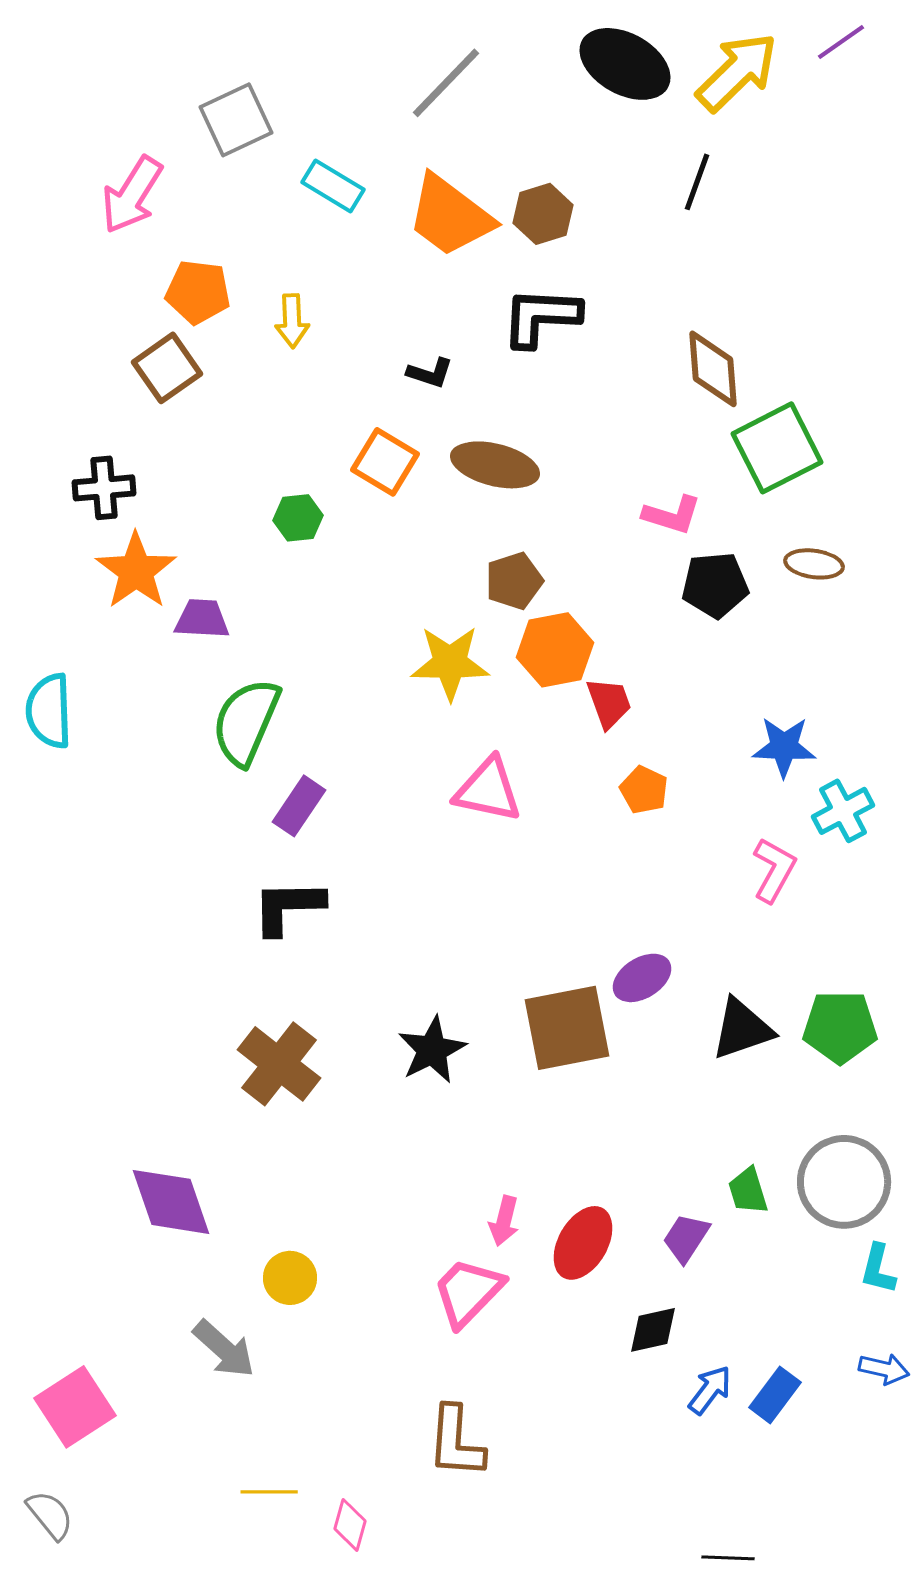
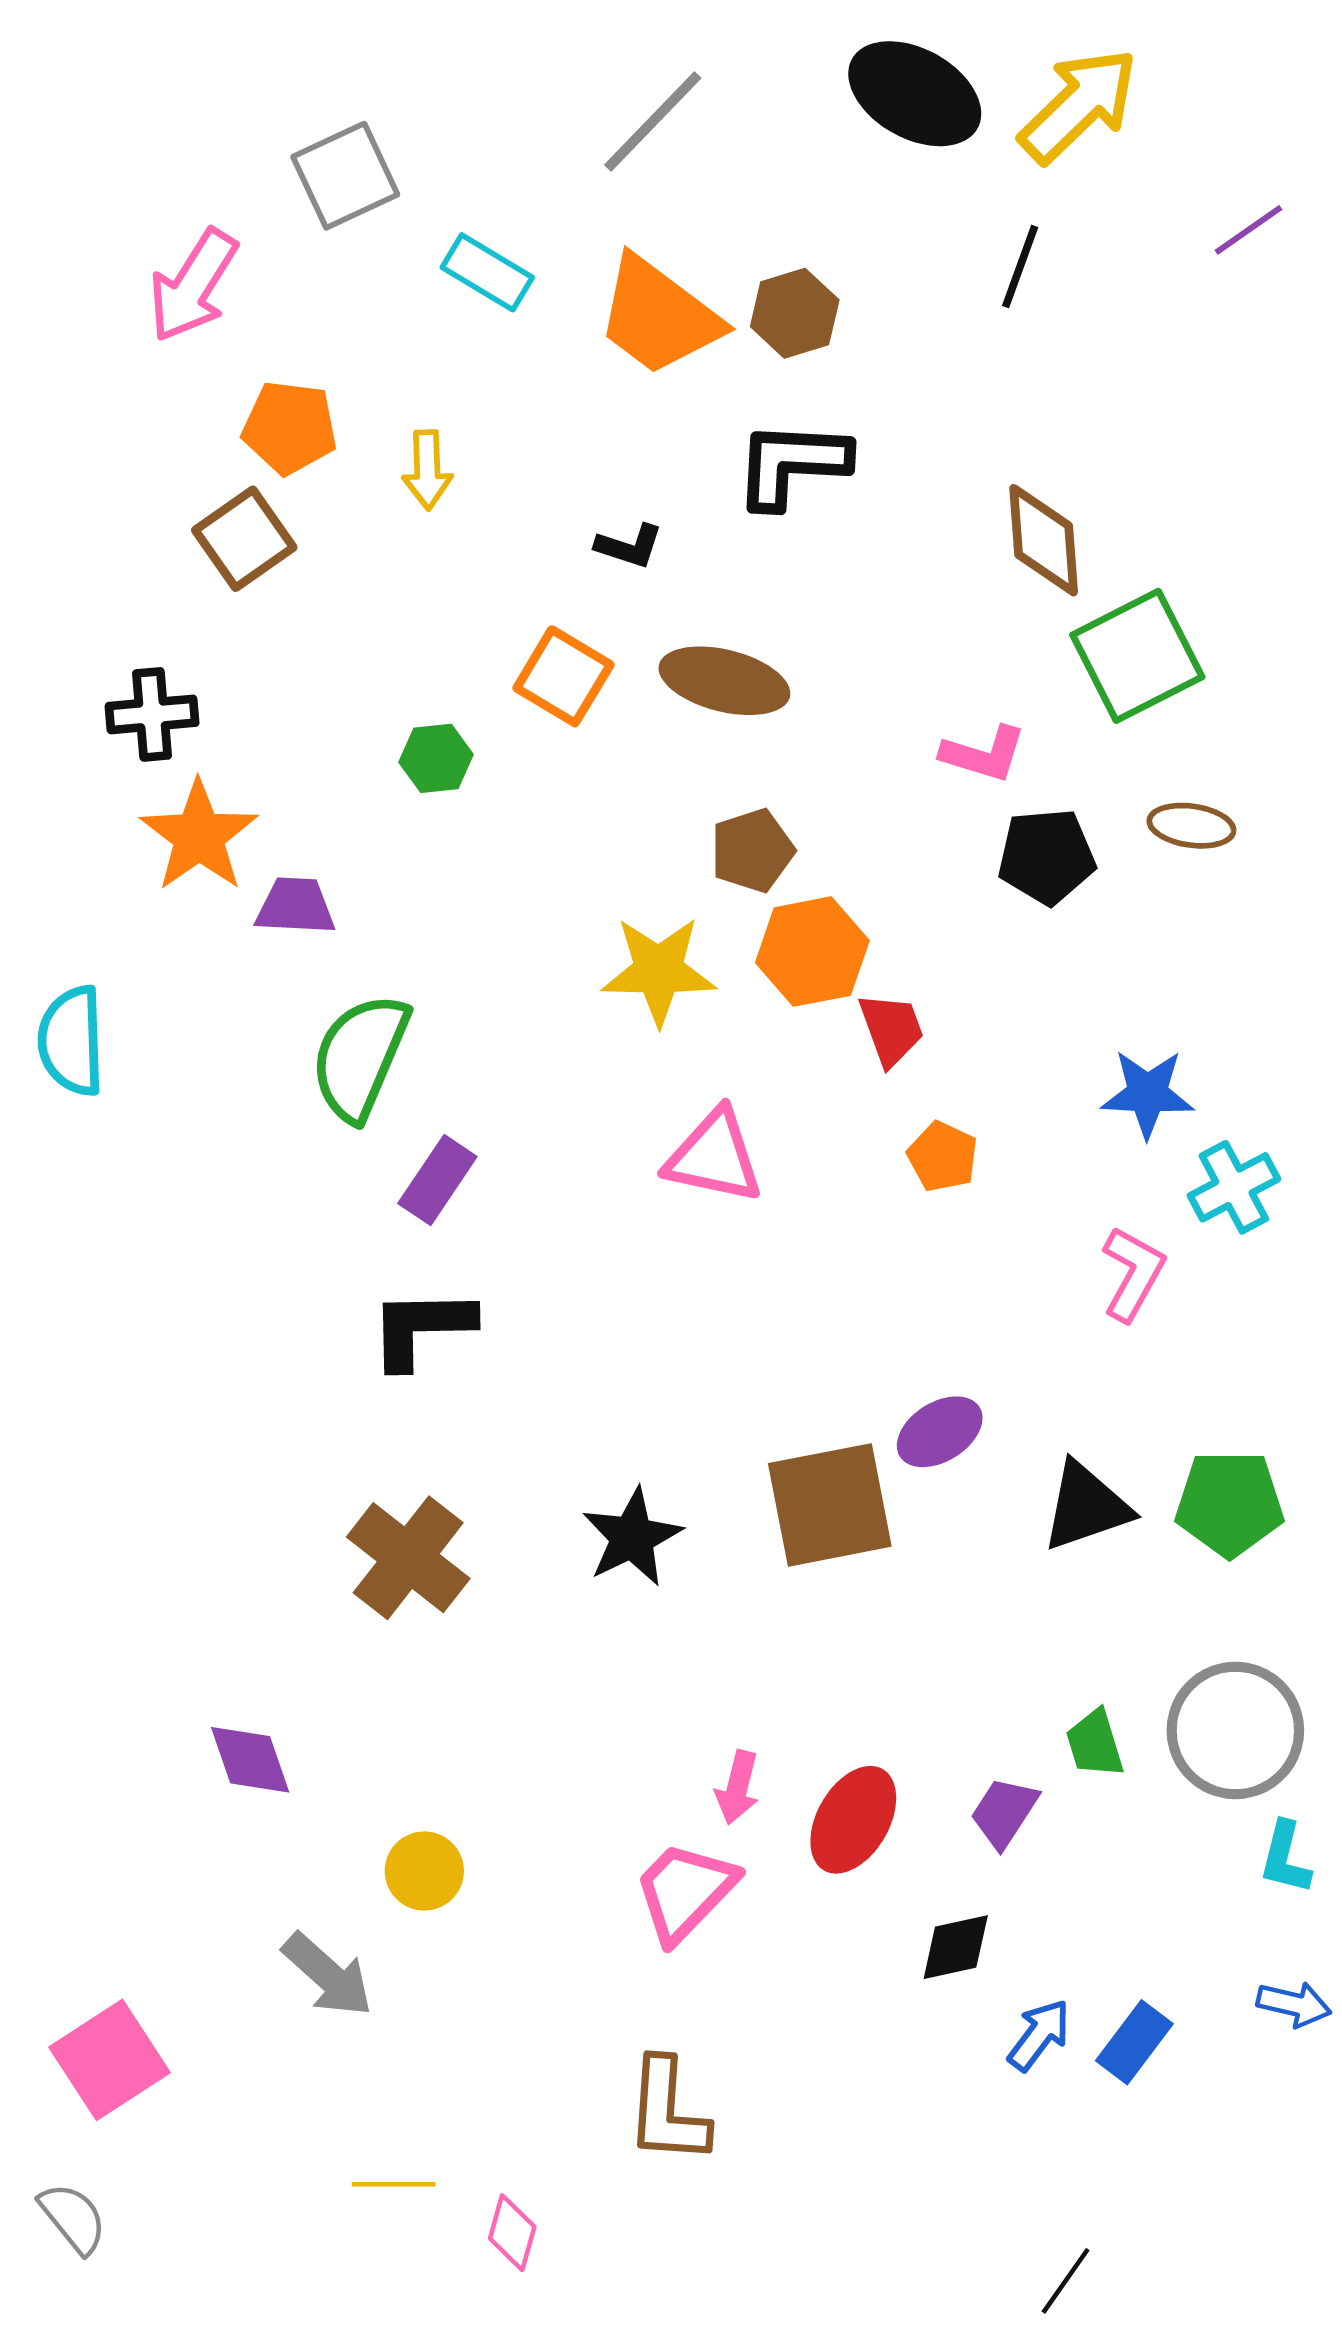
purple line: (841, 42) -> (1249, 230), moved
purple diamond: (171, 1202) -> (250, 1760), size x0.7
black line: (728, 1558) -> (1066, 2281), turned -57

